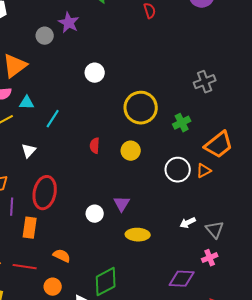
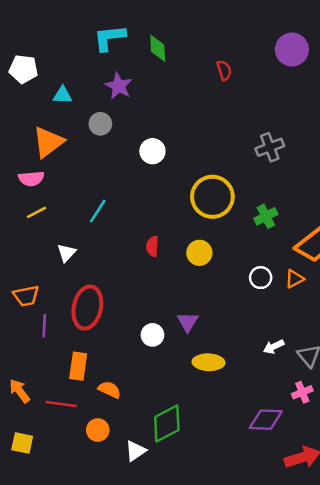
gray circle: (45, 36) -> (100, 124), moved
gray cross: (205, 82) -> (270, 147), moved
cyan triangle: (27, 103) -> (63, 95), moved
white circle: (178, 170) -> (261, 278), size x0.7
orange rectangle: (30, 228) -> (78, 366), moved

